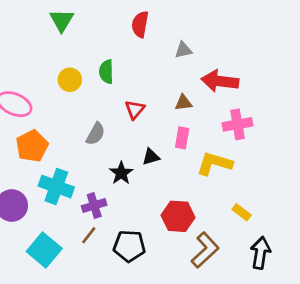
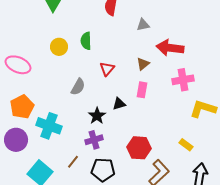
brown triangle: (183, 103) -> (143, 64), turned -32
orange pentagon: (32, 146) -> (22, 107), moved
yellow L-shape: (214, 164) -> (203, 109), moved
purple cross: (94, 205) -> (94, 140), moved

